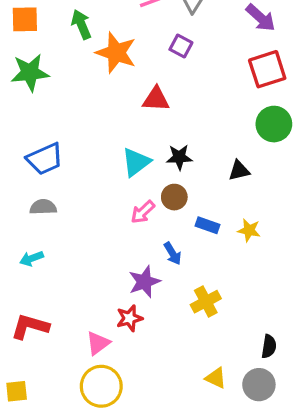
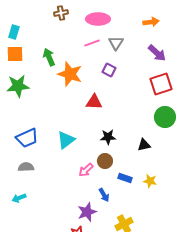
cyan triangle: (136, 162) -> (66, 140), moved

